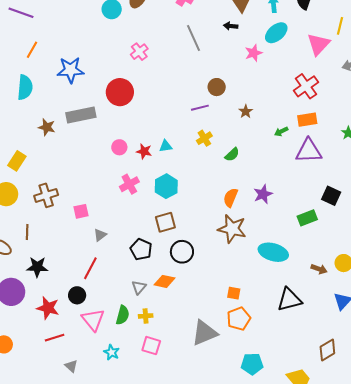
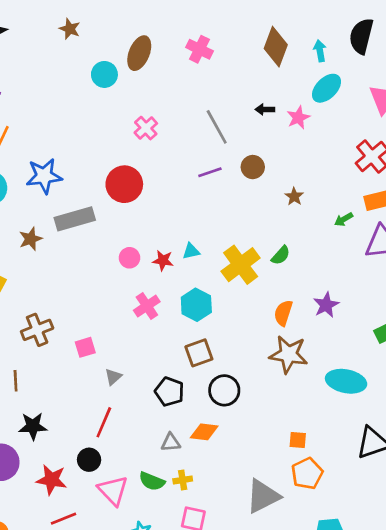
black arrow: (231, 26) -> (265, 110), moved
gray line: (194, 38) -> (217, 127), moved
blue star: (71, 70) -> (44, 176), moved
purple line: (200, 108) -> (210, 172), moved
brown star: (47, 127) -> (31, 239), turned -30
yellow cross: (204, 138) -> (241, 265), moved, size x1.8
gray triangle: (139, 287) -> (171, 442), turned 49
green semicircle: (123, 315) -> (152, 481), turned 102

